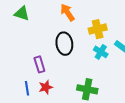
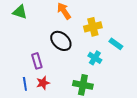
black ellipse: (64, 44) -> (61, 41), turned -40
cyan cross: (101, 52) -> (95, 58), moved

